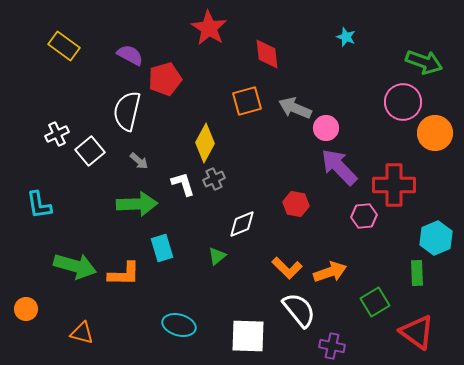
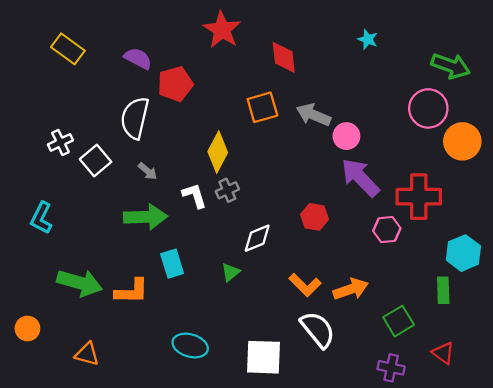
cyan L-shape: (39, 205) -> (41, 218), turned 36
red triangle: (417, 332) -> (443, 353), size x0.6
purple cross: (332, 346) -> (391, 368), moved

